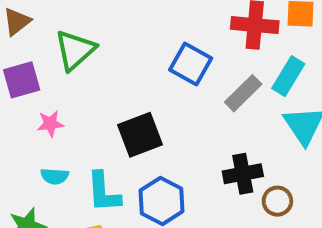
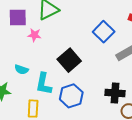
pink star: (50, 124) -> (34, 35), moved
black square: (140, 135) -> (69, 60), turned -35

